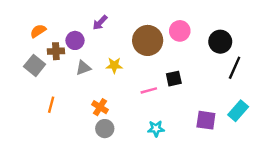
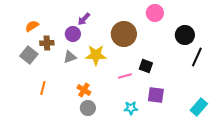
pink circle: (180, 31) -> (155, 13), moved
purple circle: (75, 40) -> (73, 34), moved
yellow star: (114, 65) -> (96, 55), size x1.5
black square: (174, 79) -> (146, 66), turned 32
cyan rectangle: (238, 111) -> (199, 107), moved
purple square: (206, 120) -> (156, 95), moved

